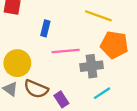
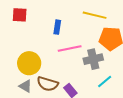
blue rectangle: (45, 28) -> (57, 27), moved

